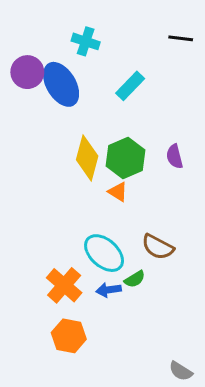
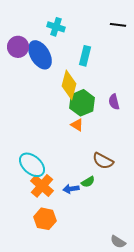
cyan rectangle: (130, 86) -> (85, 56), turned -30
yellow diamond: (87, 158) -> (69, 85), moved
cyan ellipse: (104, 253) -> (32, 165), moved

